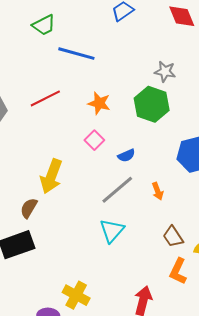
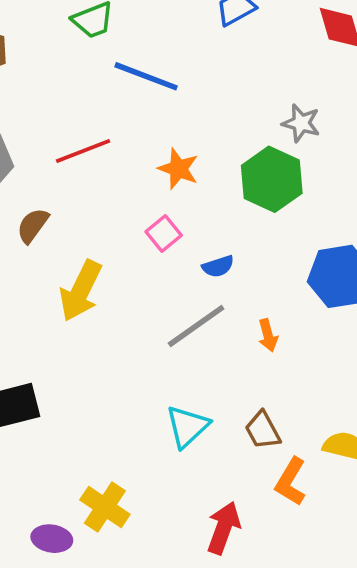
brown semicircle: (29, 208) -> (33, 226), moved
cyan triangle: (112, 231) -> (187, 426), moved
brown trapezoid: (173, 237) -> (263, 430), moved

